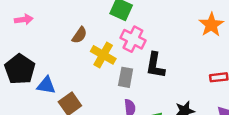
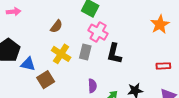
yellow cross: (103, 55) -> (61, 54), moved
gray rectangle: (126, 77) -> (85, 52), moved

